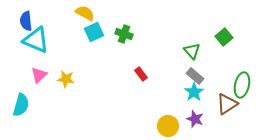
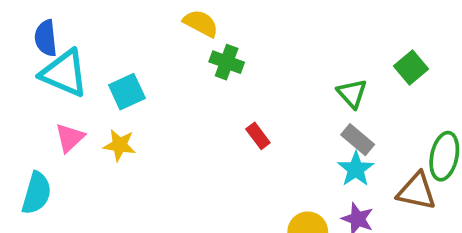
yellow semicircle: (85, 13) -> (201, 23), moved
cyan square: (94, 32) -> (127, 92), moved
brown triangle: (227, 104) -> (417, 191), turned 45

